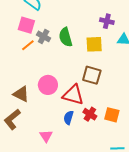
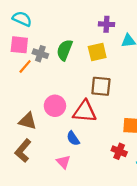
green semicircle: (66, 37) -> (65, 50), turned 48
red cross: (90, 114) -> (119, 151), moved
blue semicircle: (69, 118) -> (73, 138), moved, turned -40

